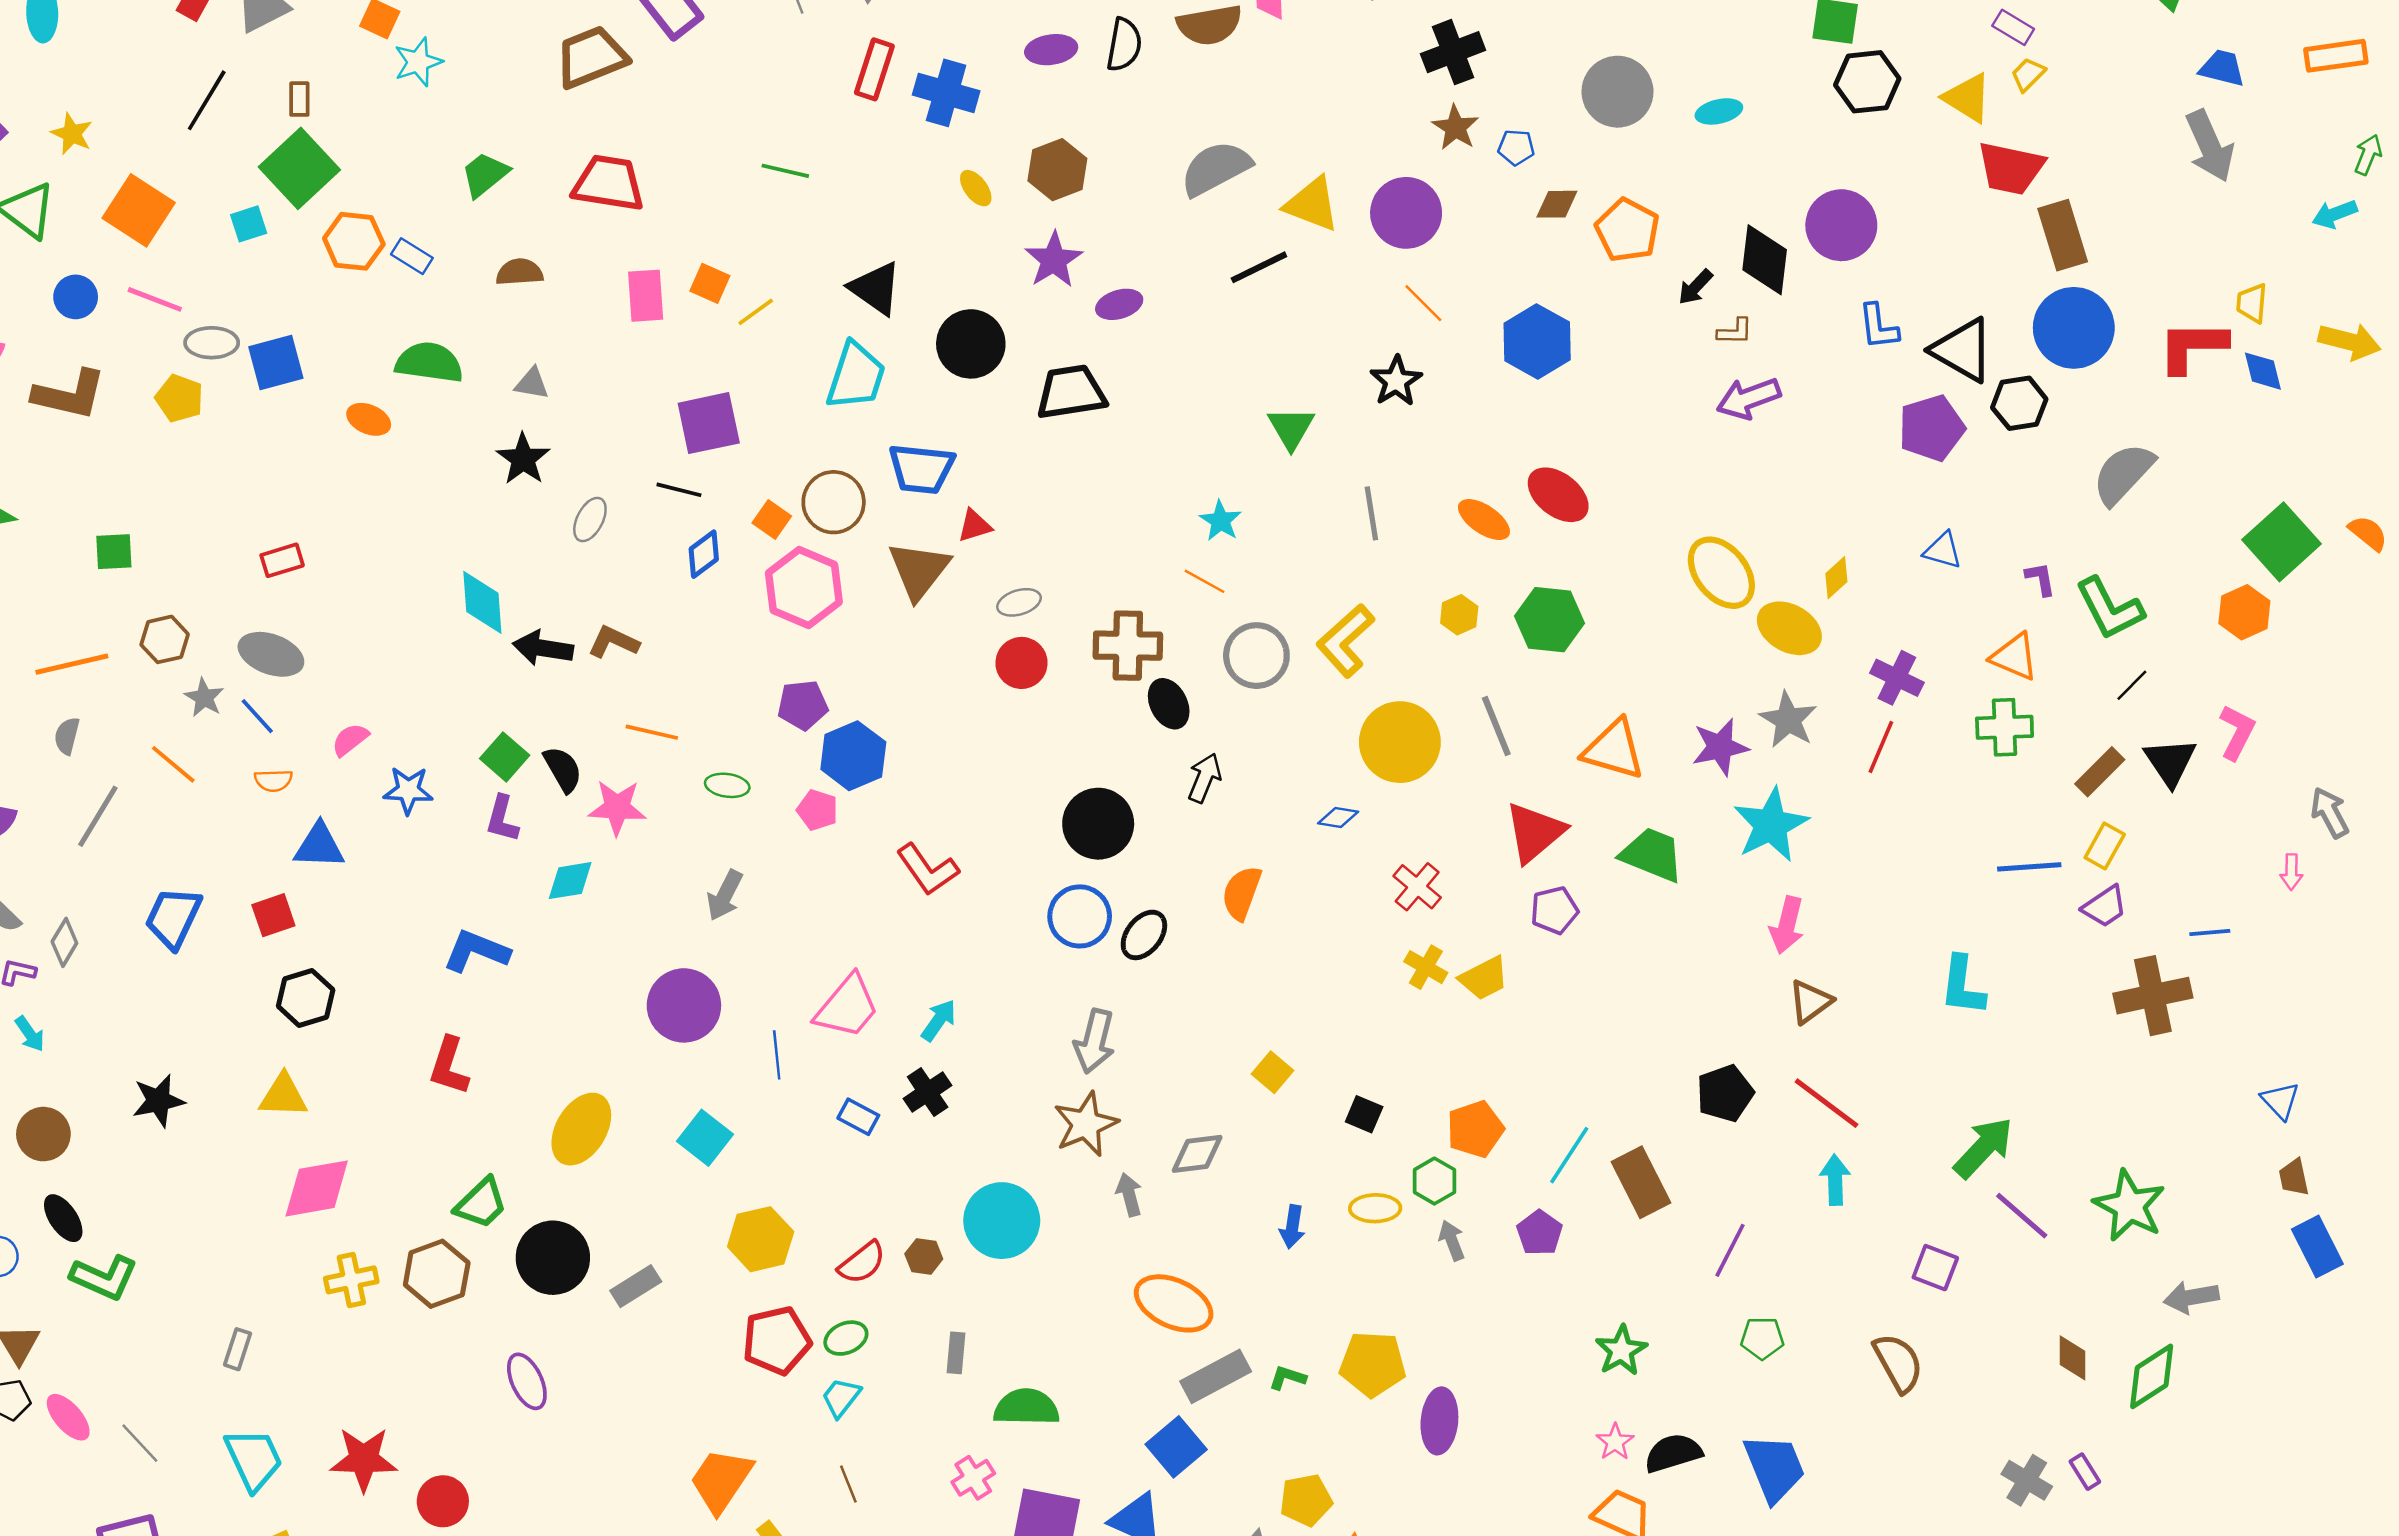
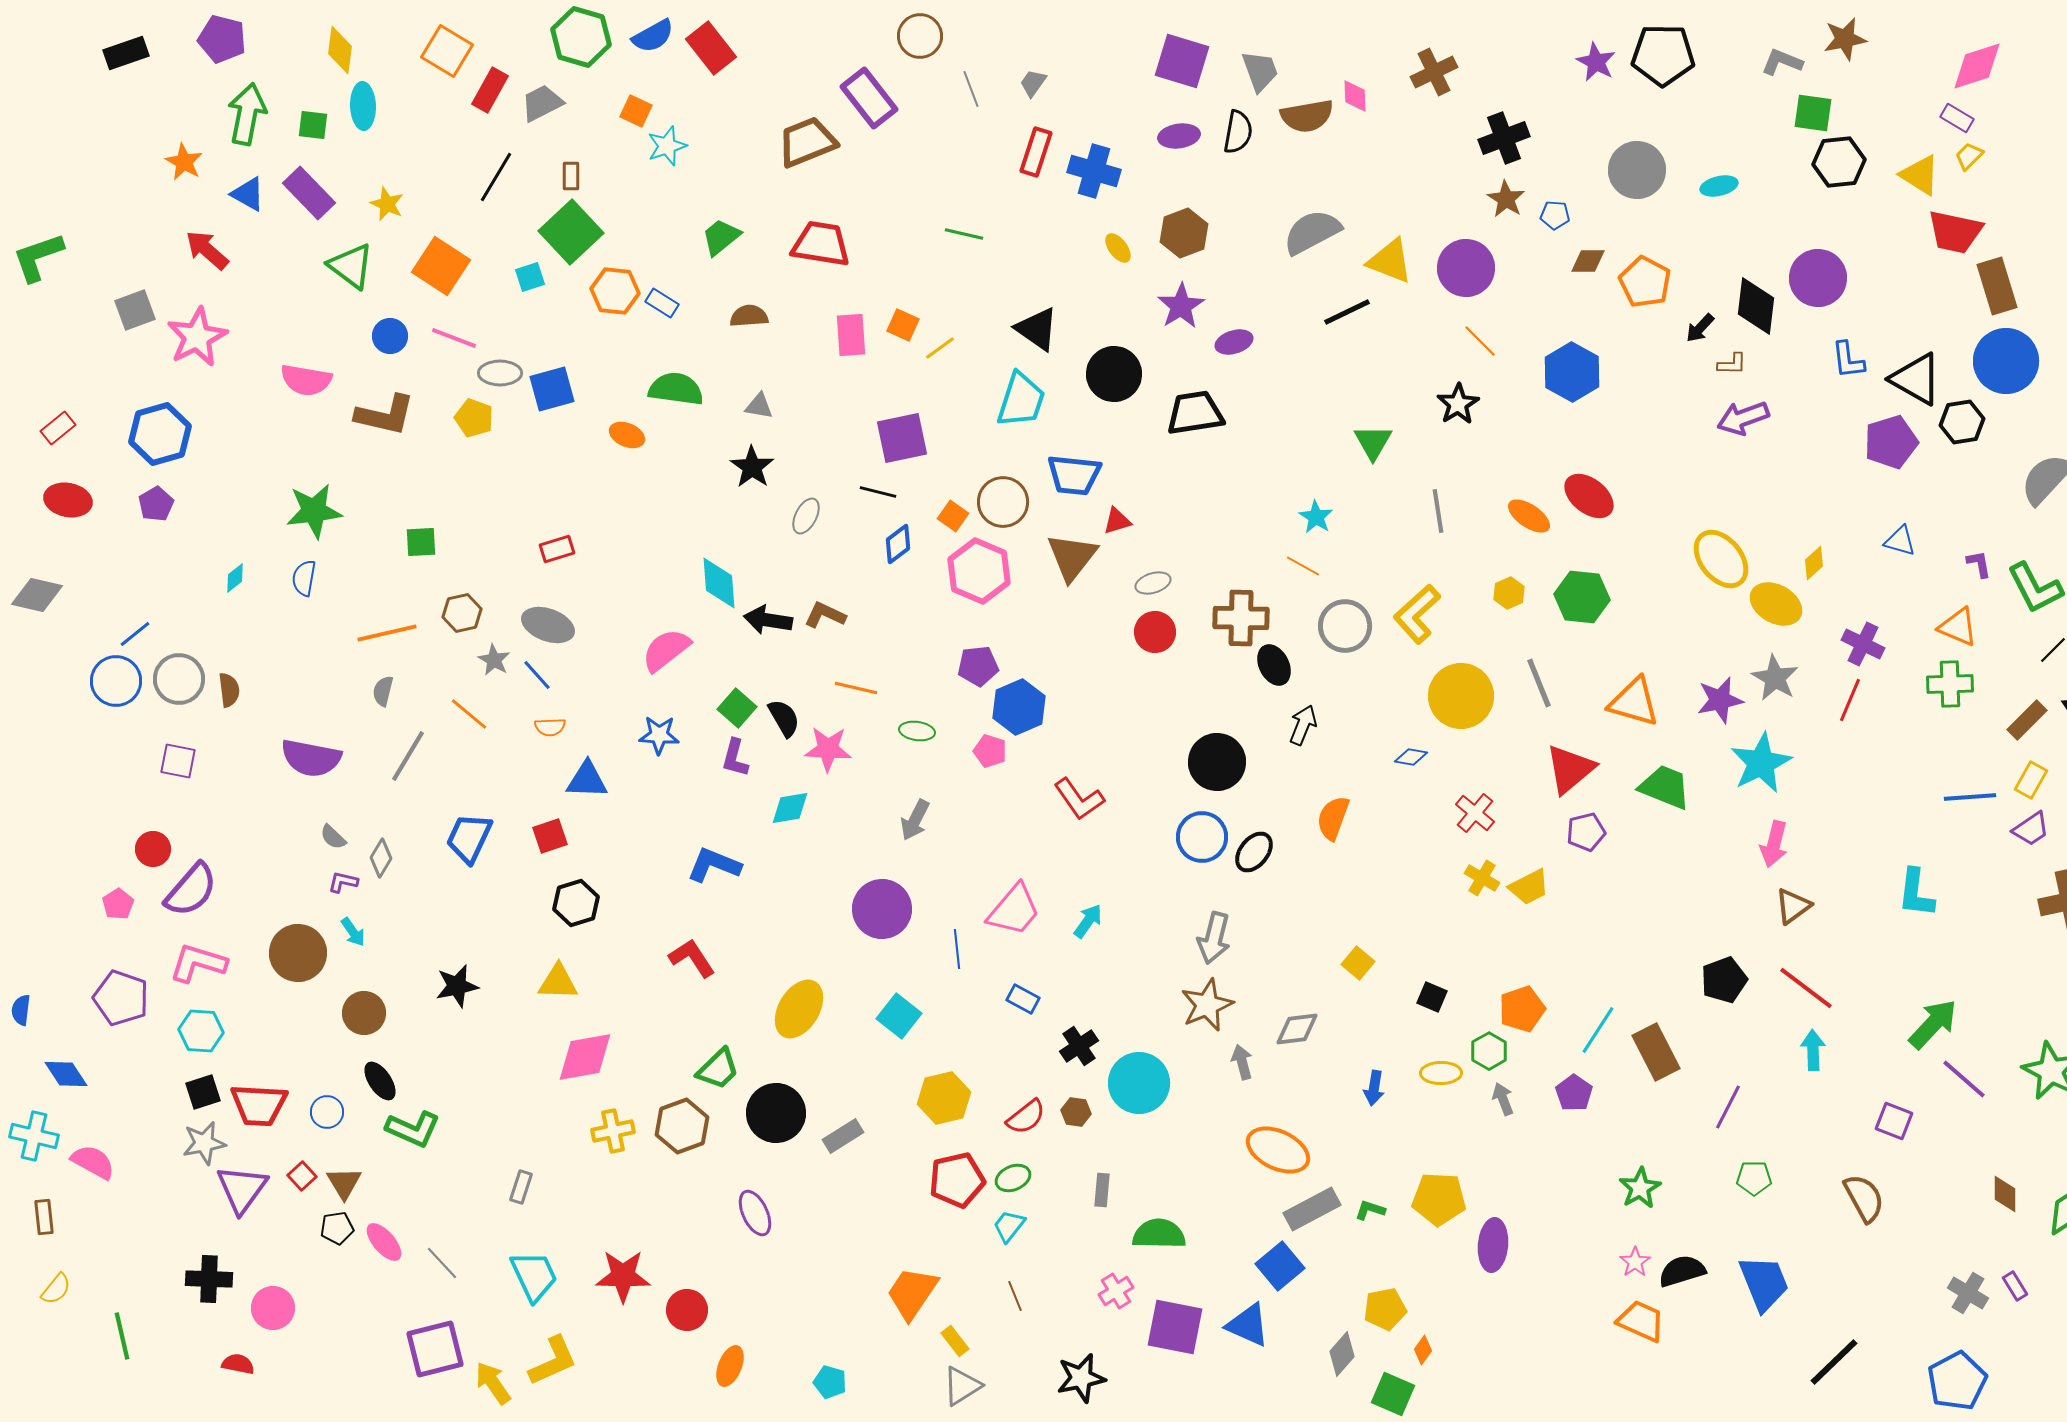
pink semicircle: (350, 740) -> (666, 650), moved, size x1.6
red L-shape: (449, 1066) -> (692, 958), turned 129
black cross: (928, 1092) -> (1079, 1046), moved

